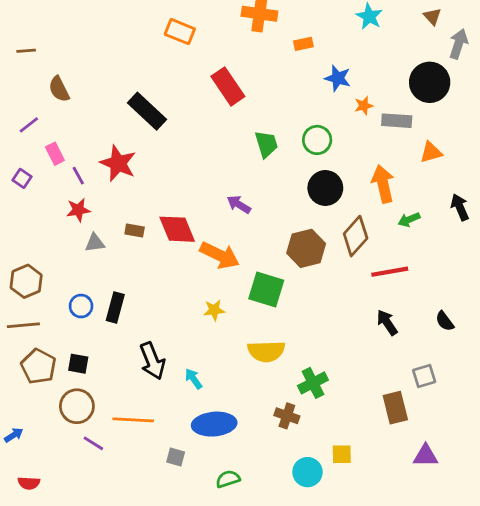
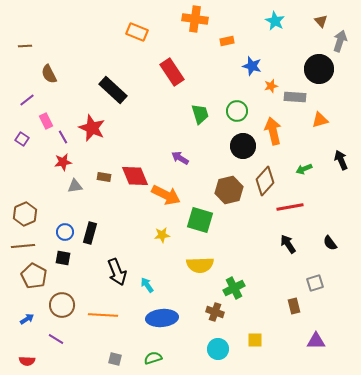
orange arrow: (383, 184) -> (273, 131), moved
black square: (78, 364) -> (63, 258), moved
brown rectangle: (395, 408) -> (294, 306), size x0.7
blue arrow: (14, 435) -> (27, 319), moved
purple line: (93, 443) -> (56, 339), moved
gray square: (176, 457) -> (115, 359), moved
cyan circle: (307, 472) -> (218, 349), moved
green semicircle: (228, 479) -> (153, 358), moved

